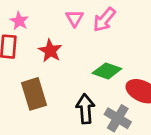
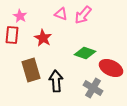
pink triangle: (75, 18) -> (61, 14), turned -40
black arrow: (85, 109) -> (56, 81), moved

